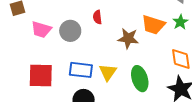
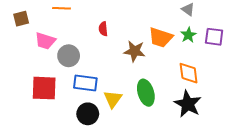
gray circle: (70, 31) -> (69, 56), moved
yellow triangle: (108, 72) -> (113, 99), moved

